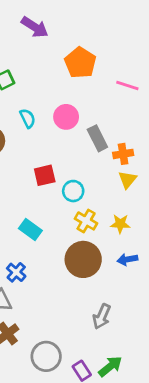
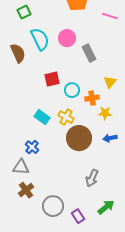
cyan semicircle: (28, 118) -> (40, 39), size x1.6
orange cross: (123, 154) -> (92, 98), moved
yellow cross: (86, 221) -> (66, 117), moved
green arrow: (110, 366) -> (106, 207), moved

